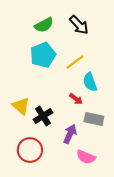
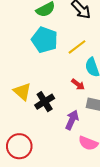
cyan pentagon: (43, 55) -> (45, 40), turned -30
red circle: (30, 150) -> (19, 146), moved

